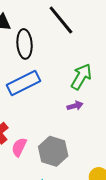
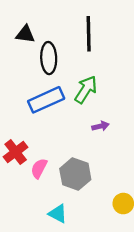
black line: (61, 20) -> (89, 34), turned 36
green arrow: (81, 77) -> (86, 90), moved

